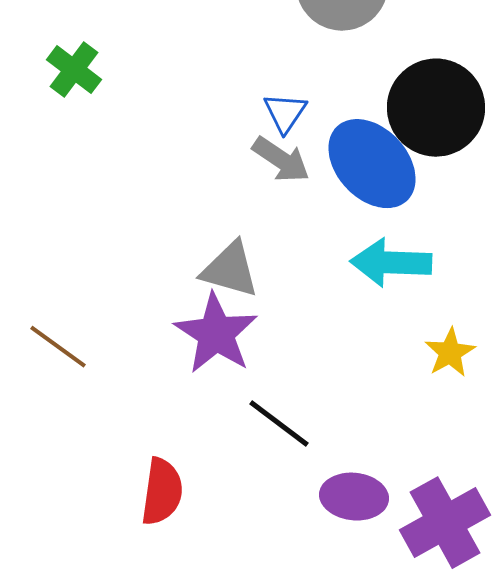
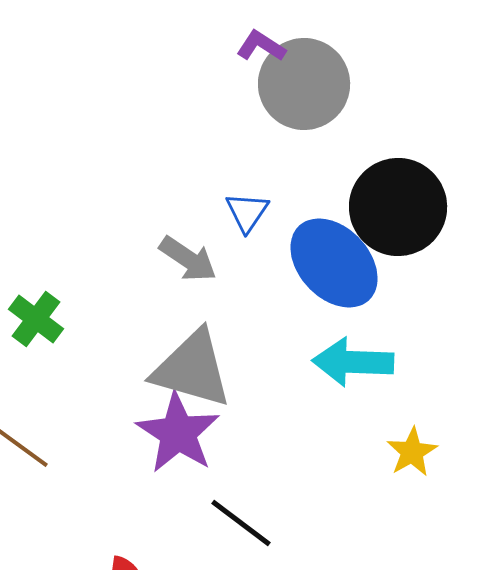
green cross: (74, 70) -> (36, 319), moved
gray arrow: (281, 160) -> (188, 259), moved
gray triangle: (230, 270) -> (192, 369), size x1.4

